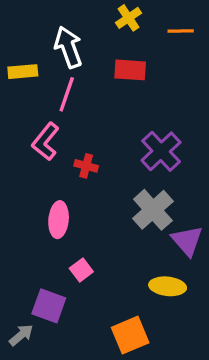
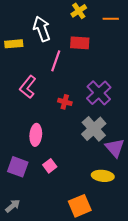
pink line: (67, 94) -> (56, 61), moved
red cross: (86, 166) -> (65, 102), moved
purple square: (49, 306) -> (18, 167), moved

